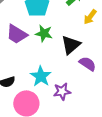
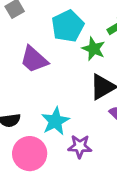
green star: (44, 33) -> (94, 49), moved

